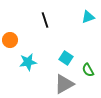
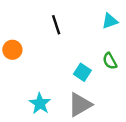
cyan star: (28, 62) -> (40, 103), moved, turned -30
green semicircle: (88, 70) -> (110, 61), moved

